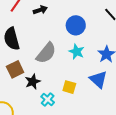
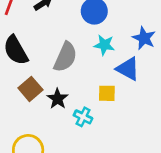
blue triangle: (98, 79) -> (128, 69), moved

